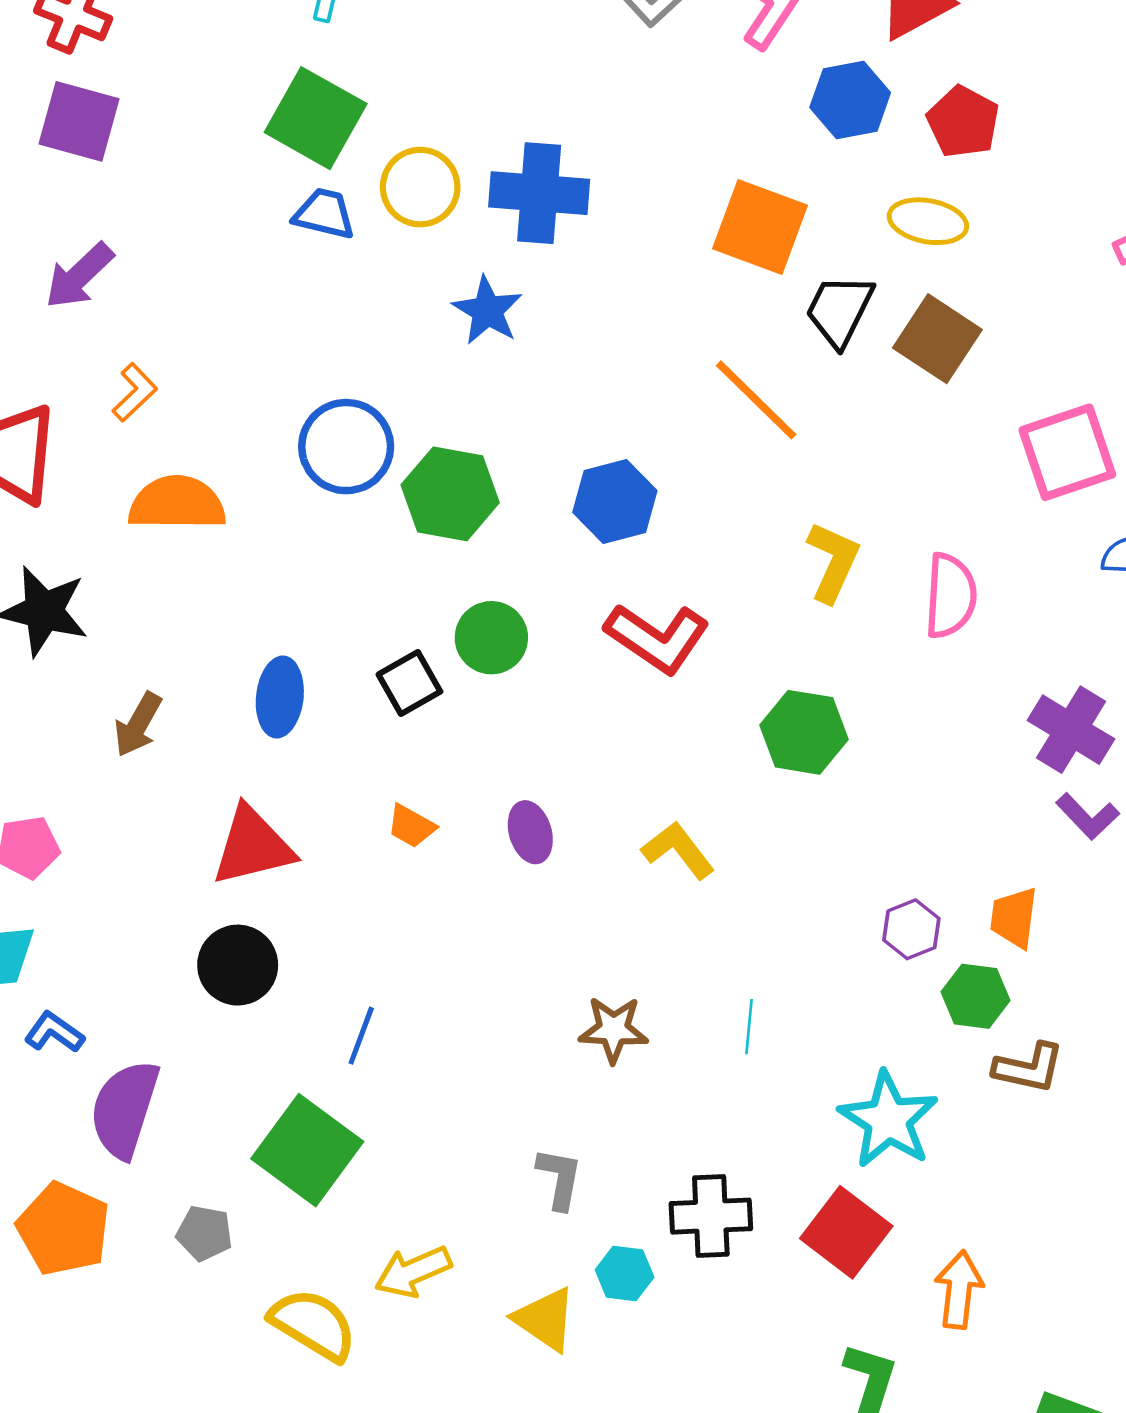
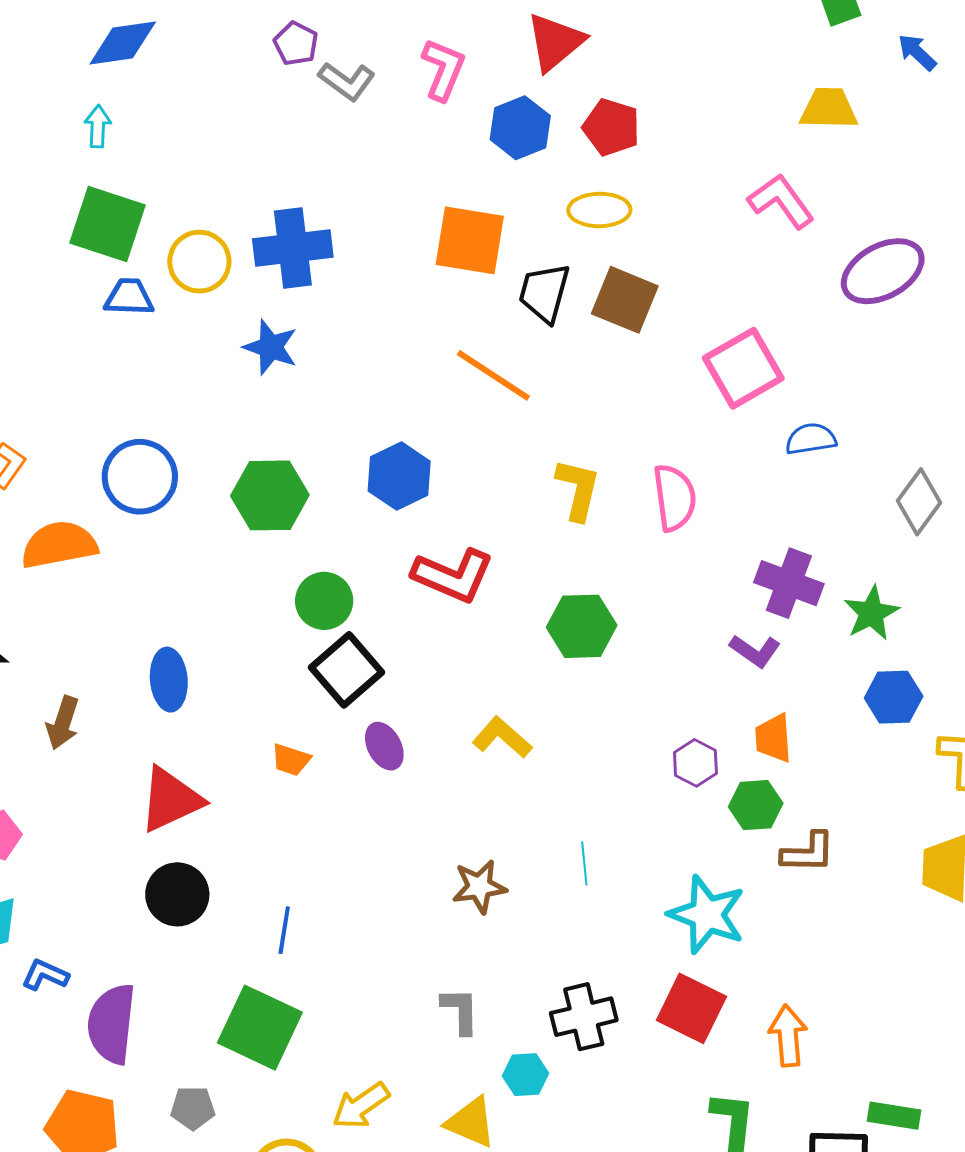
blue circle: (346, 447) -> (140, 477), moved
black square: (409, 683) -> (347, 670), moved, size x1.4
purple L-shape: (1088, 816) -> (755, 651), moved

